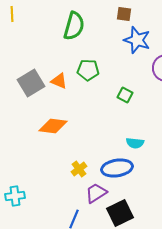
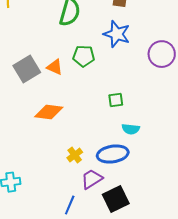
blue star: (137, 40) -> (117, 34), moved
green square: (125, 95) -> (116, 100), moved, turned -35

